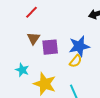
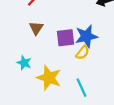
purple square: (50, 47) -> (65, 38), moved

